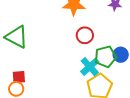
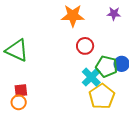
green pentagon: (105, 57) -> (107, 66), turned 30

